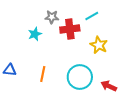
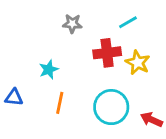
red cross: (70, 29) -> (107, 53), moved
cyan star: (35, 34) -> (49, 70), moved

